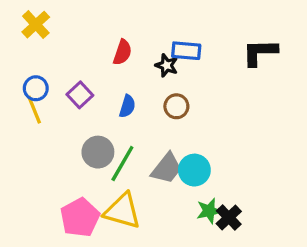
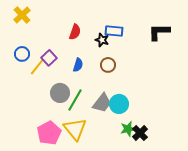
yellow line: (34, 110) -> (37, 67), moved, turned 60
yellow triangle: (122, 211) -> (75, 129), turned 35

